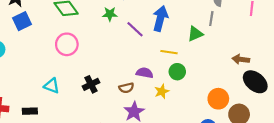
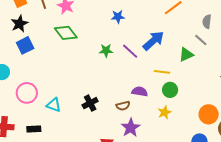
green star: (110, 14) -> (106, 51), moved
blue arrow: (160, 18) -> (153, 41), turned 35
gray line: (211, 19) -> (201, 40), turned -56
pink circle: (67, 44) -> (27, 93), moved
yellow star: (162, 91) -> (164, 112), moved

